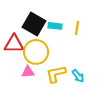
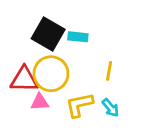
yellow line: (77, 28) -> (109, 71), moved
red triangle: (14, 44) -> (24, 79), moved

